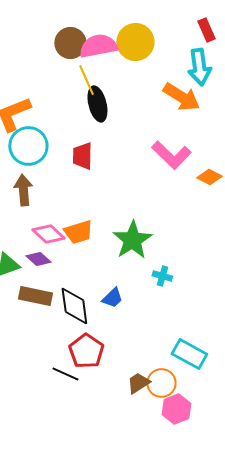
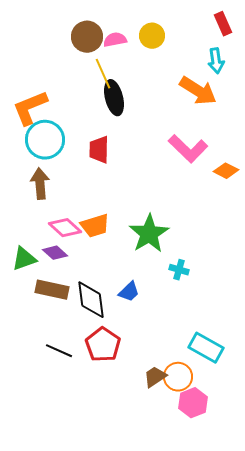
yellow circle: (135, 42) -> (152, 36), size x0.7
pink semicircle: (98, 46) -> (115, 40), size x0.6
cyan arrow: (199, 67) -> (216, 61), size x0.7
black line: (65, 374) -> (59, 351), moved

